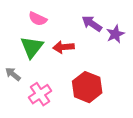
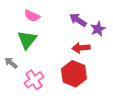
red arrow: (64, 47) -> (81, 48), moved

